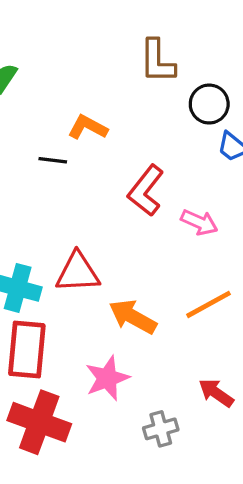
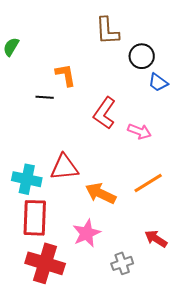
orange L-shape: (88, 127) -> (66, 75), turned 55

